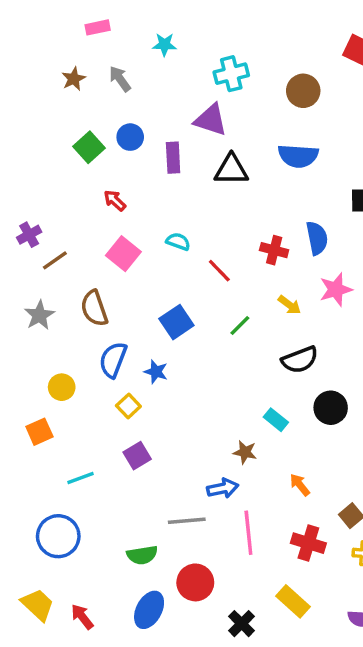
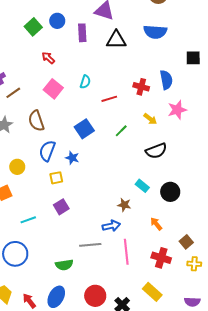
cyan semicircle: (178, 242) -> (85, 82), turned 88
red line: (219, 271) -> (109, 99), turned -63
yellow square: (128, 406) -> (56, 178), turned 32
black circle: (331, 408) -> (170, 192), moved
red circle: (195, 582) -> (95, 296), moved
blue ellipse: (149, 610) -> (56, 297), moved

